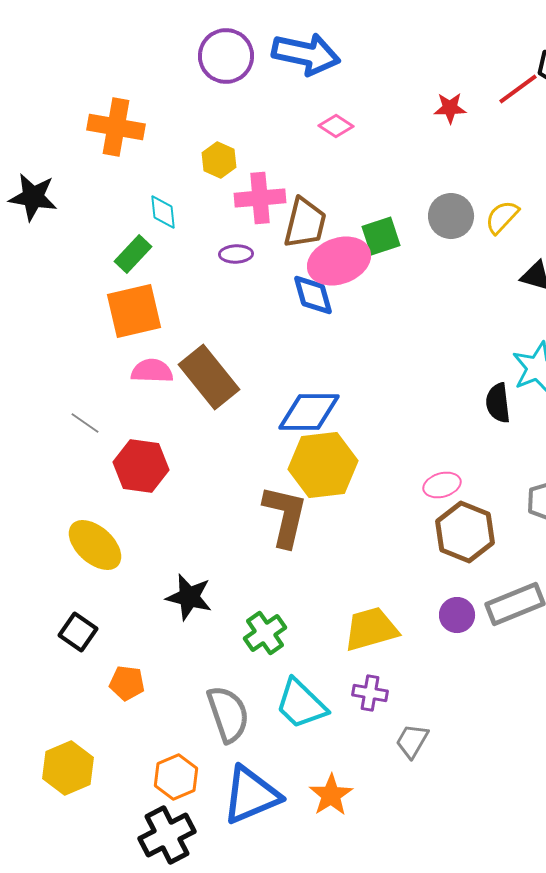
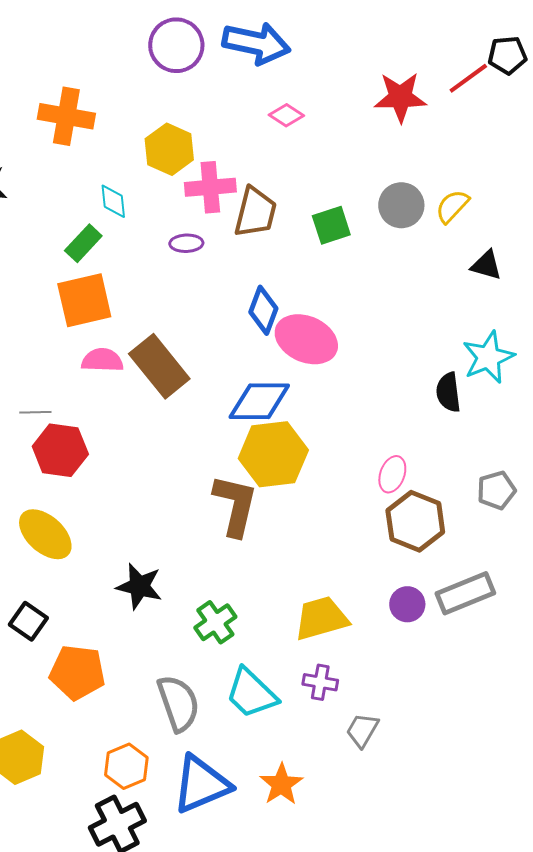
red star: (450, 108) -> (400, 97), size x1.6
yellow hexagon: (219, 160) -> (169, 149), size x1.4
pink ellipse: (339, 261) -> (306, 339), moved, turned 44
blue diamond: (313, 295) -> (263, 310), moved, turned 36
gray line: (85, 423) -> (35, 412), turned -36
red hexagon: (141, 466) -> (60, 450), moved
pink ellipse: (442, 485) -> (392, 474), turned -54
orange pentagon: (127, 683) -> (77, 672), size x1.6

